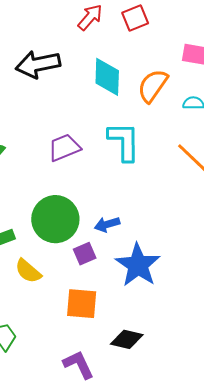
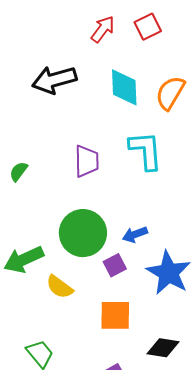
purple trapezoid: (64, 148) -> (87, 161), turned 116

